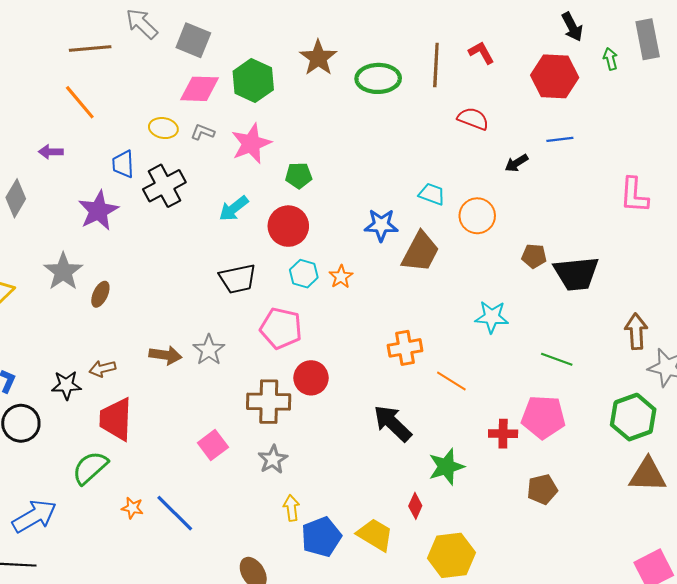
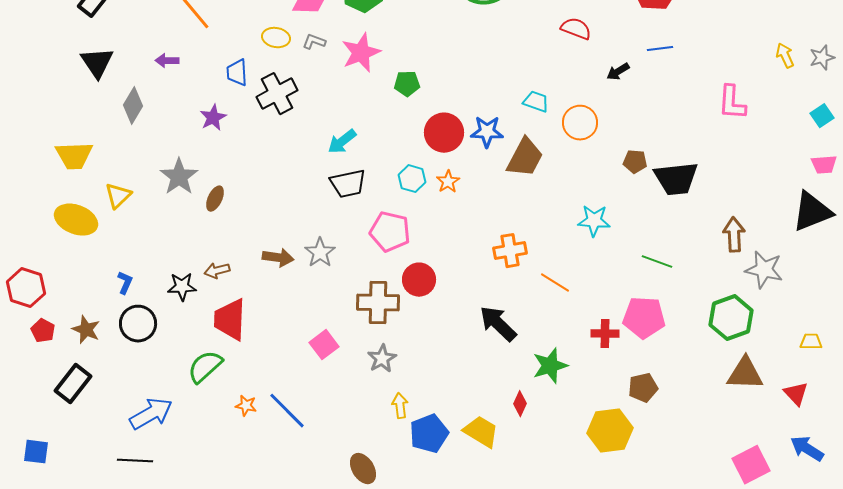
cyan arrow: (234, 209) -> (342, 142), moved
purple star: (98, 211) -> (213, 118), size x0.7
red circle: (288, 226) -> (444, 133), moved
yellow hexagon: (451, 555) -> (610, 431), moved

